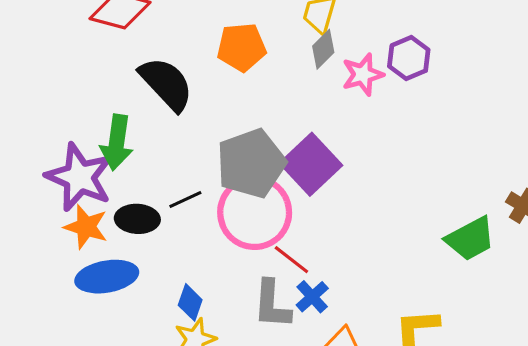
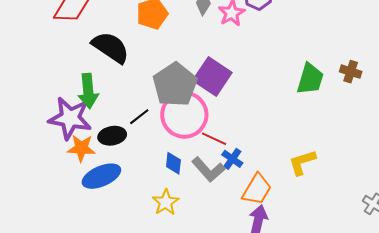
green trapezoid: (470, 239) -> (310, 79), moved, turned -32
blue diamond: (190, 302) -> (173, 163), moved
gray L-shape: (272, 304) -> (208, 170), turned -32

